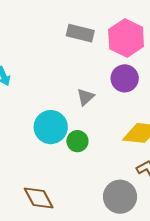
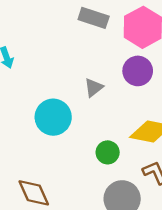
green circle: (77, 141) -> (108, 152), moved

